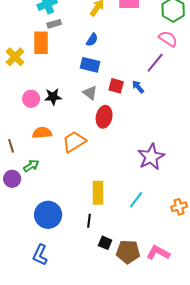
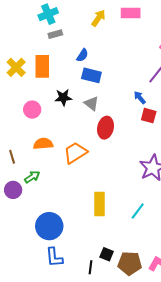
blue semicircle: (92, 40) -> (82, 55), moved
orange rectangle: (41, 43) -> (42, 66), moved
red square: (116, 86) -> (149, 116), moved
black star: (53, 97) -> (63, 97), moved
black line: (89, 221) -> (90, 267), moved
blue L-shape: (40, 255) -> (54, 257), moved, turned -30

